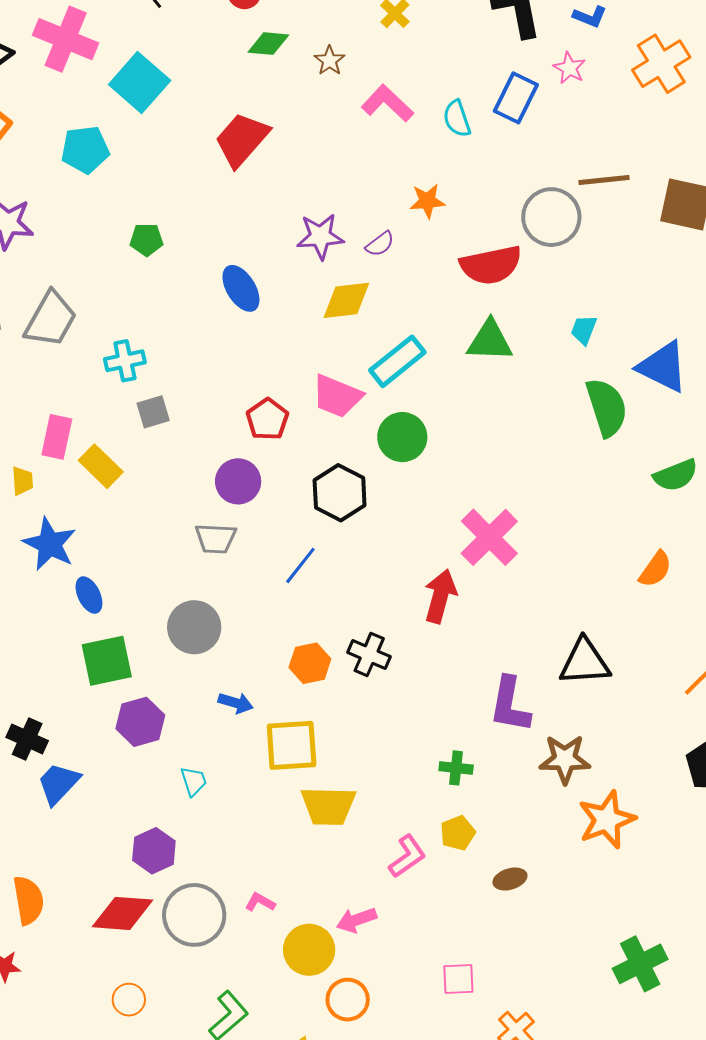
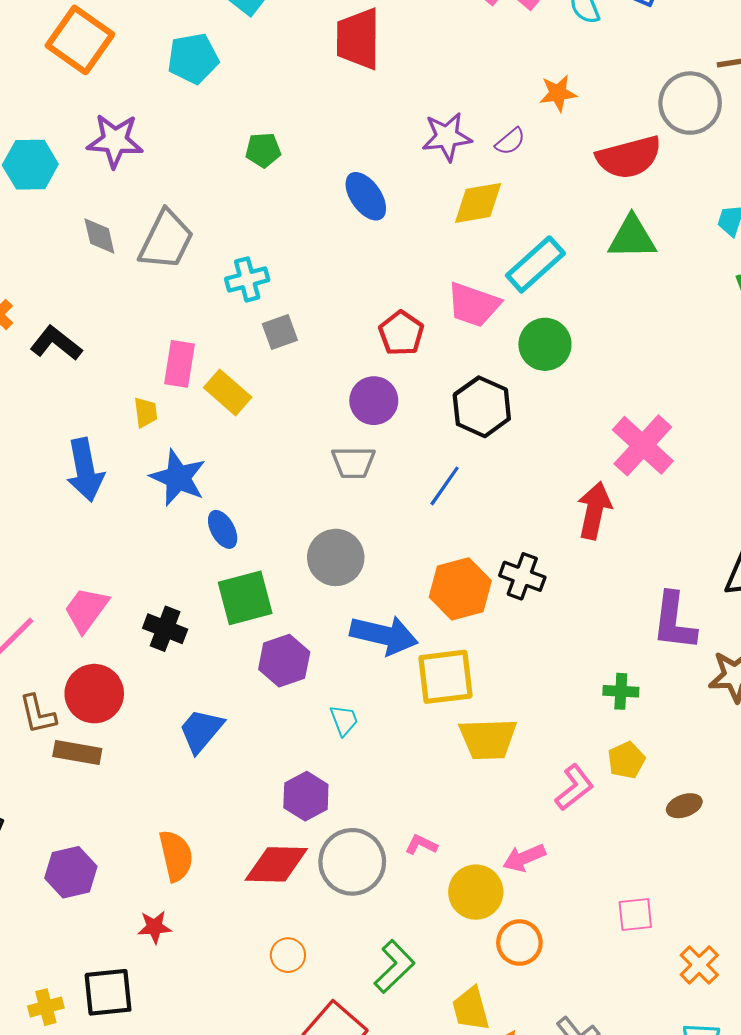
red trapezoid: (242, 140) -> (358, 39), turned -38
orange hexagon: (310, 663) -> (460, 589), size x1.4
blue arrow: (236, 703) -> (384, 635), size x1.8
black cross: (27, 739) -> (165, 629), moved

